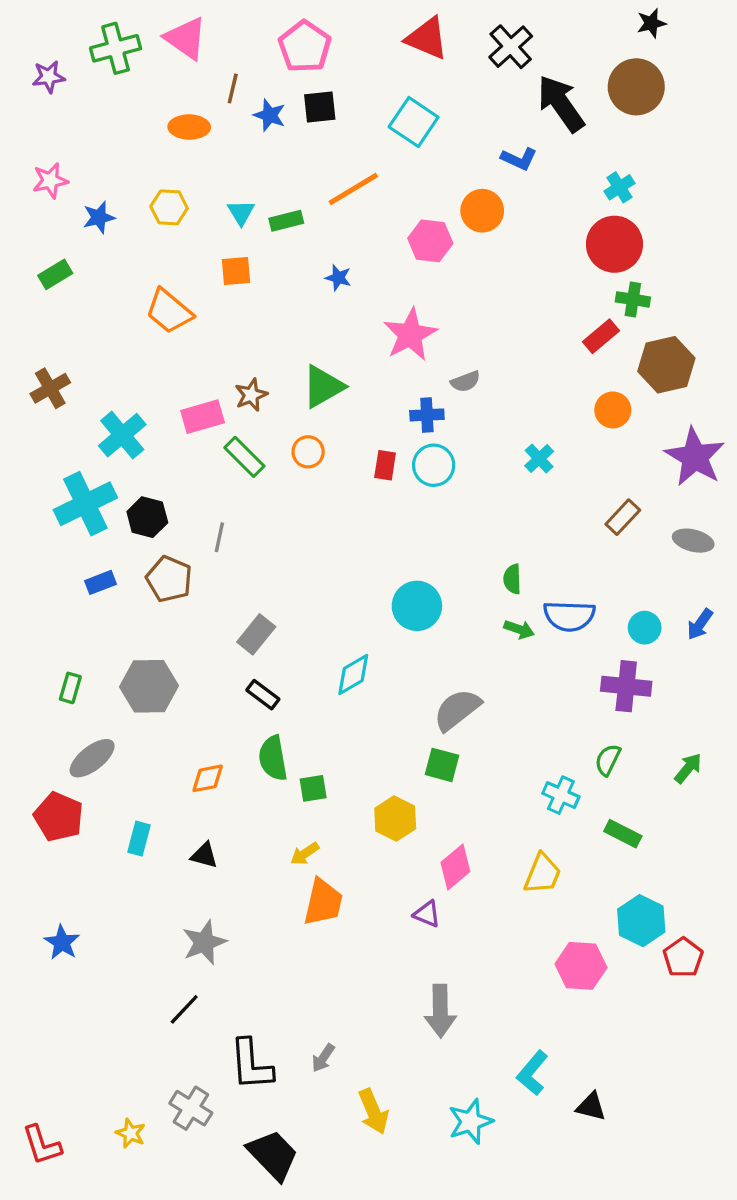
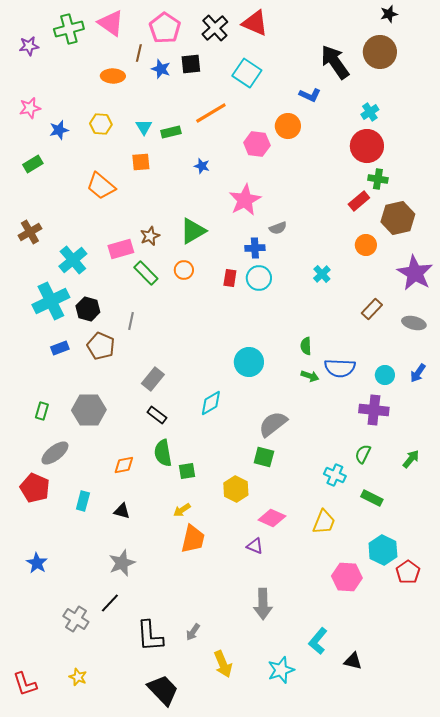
pink pentagon: (305, 47) -> (165, 28), moved
black cross: (511, 47) -> (215, 28), moved
pink diamond: (455, 867) -> (272, 518), turned 64
gray cross: (191, 1108) -> (76, 619), moved

